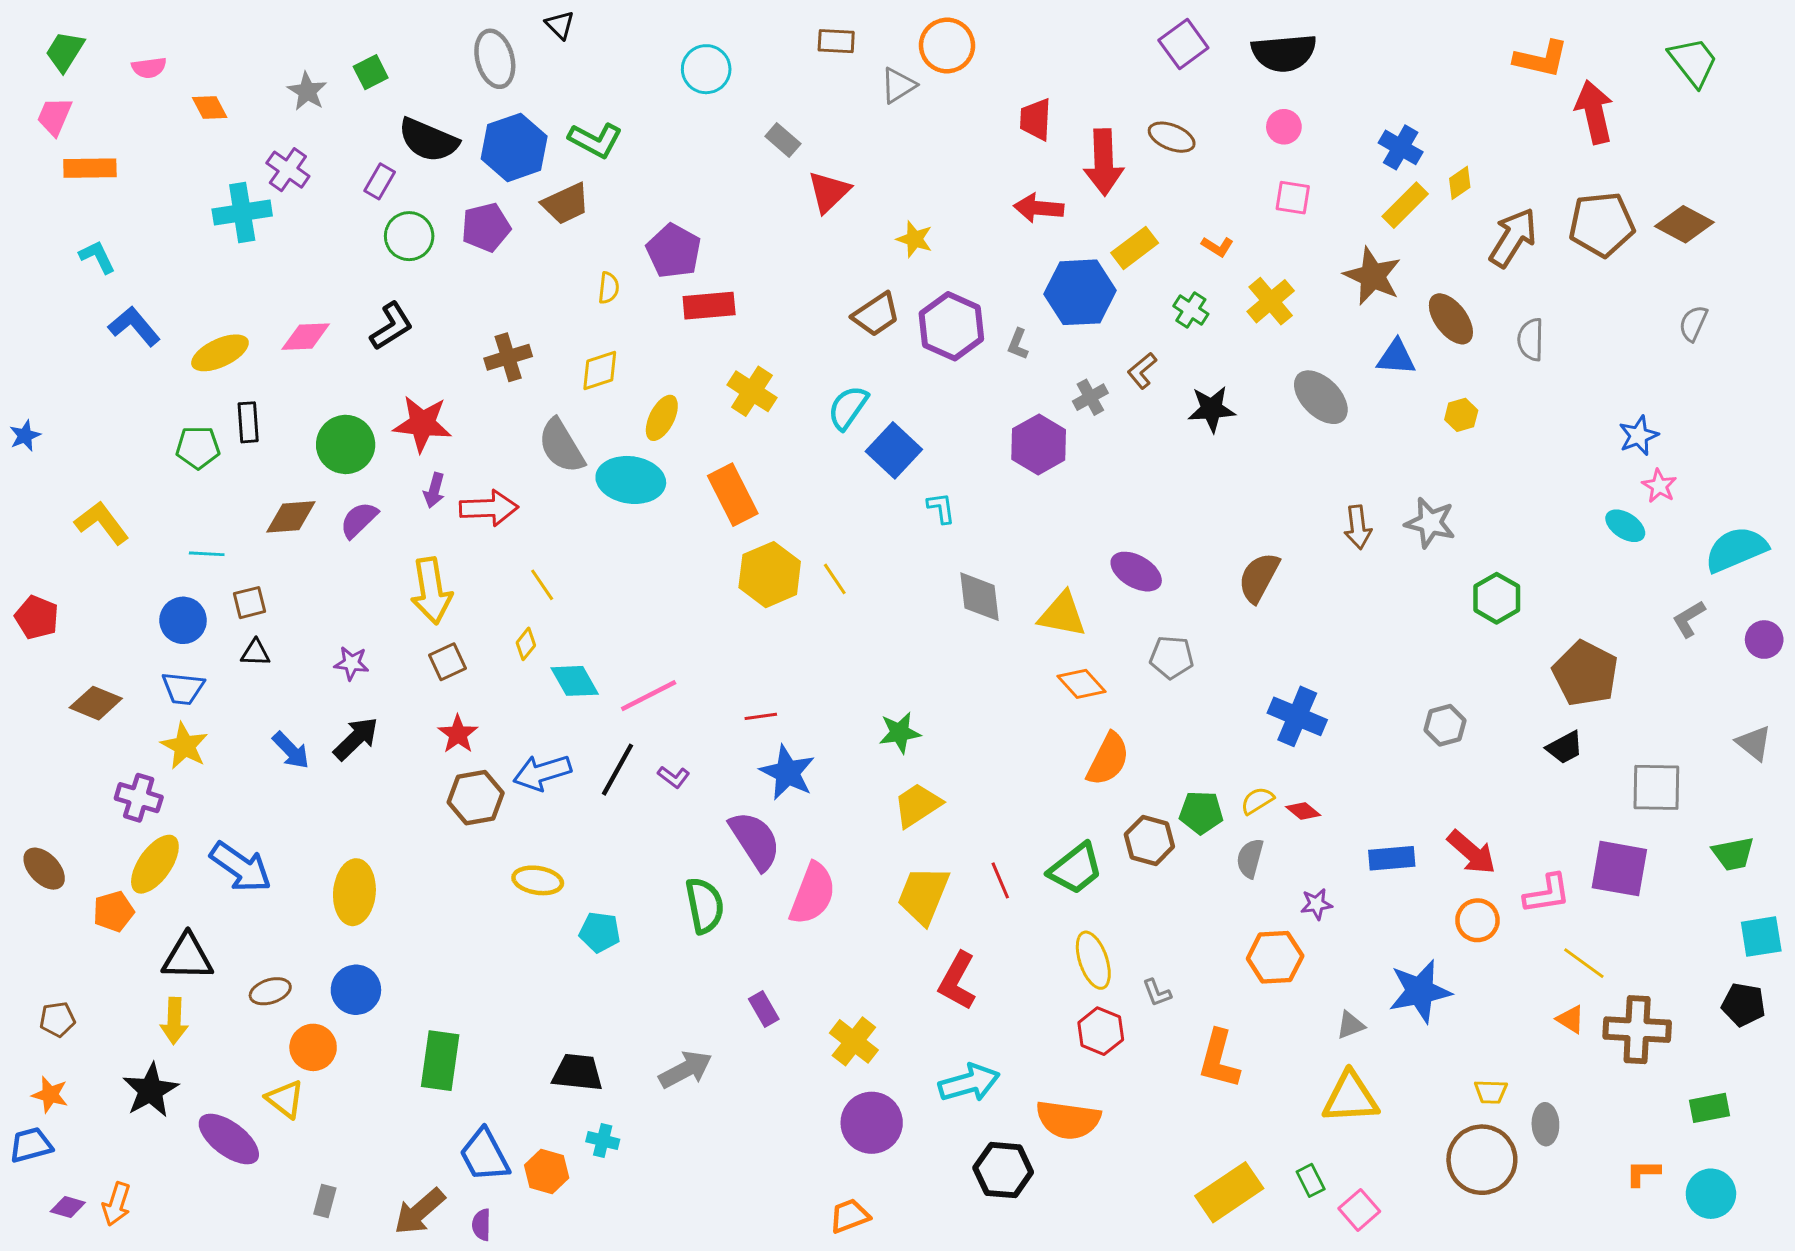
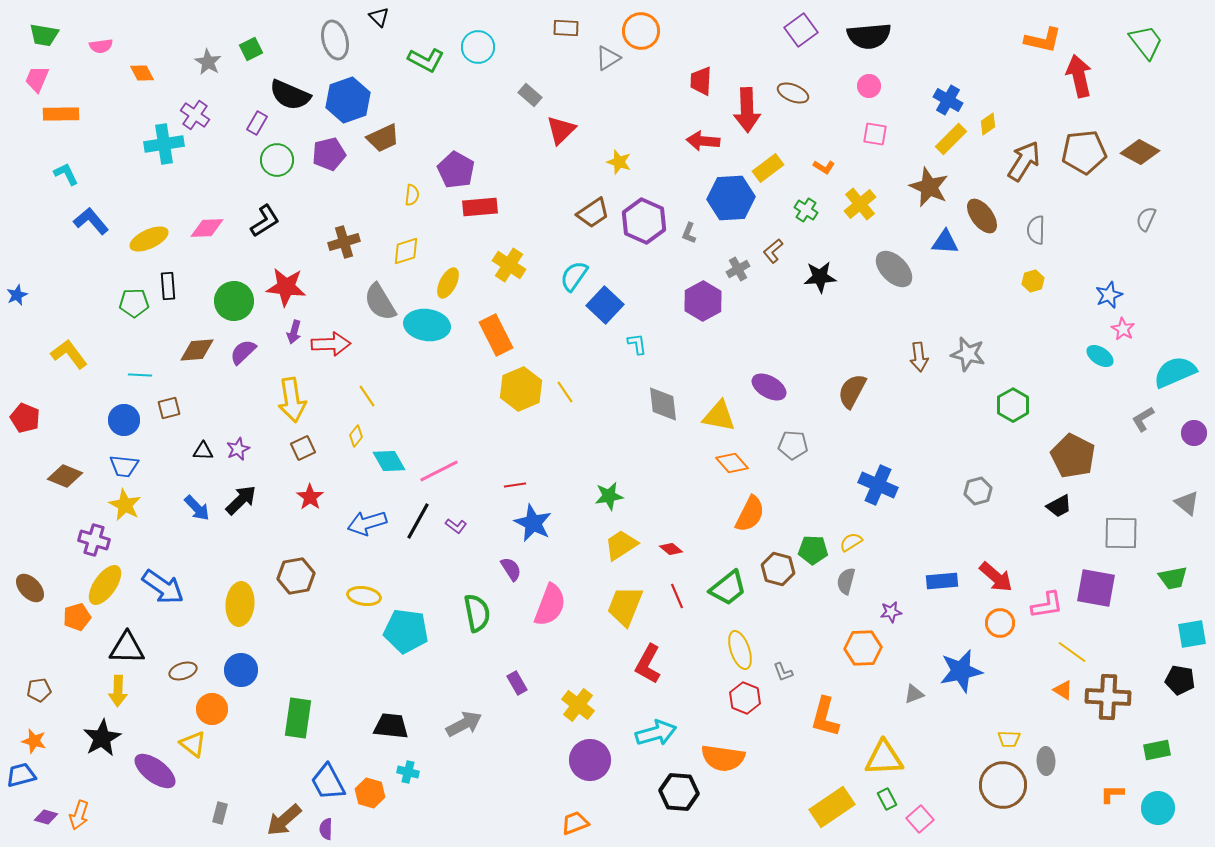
green trapezoid: (65, 51) -> (44, 35), turned -112
green L-shape: (595, 140) -> (426, 60), moved
yellow hexagon: (1461, 415) -> (1033, 281), moved
black triangle: (255, 653) -> (203, 451), moved
purple star: (351, 663) -> (238, 449), turned -30
brown hexagon: (476, 798) -> (296, 576), moved
red diamond: (1303, 811) -> (671, 549), moved
purple semicircle: (755, 841) -> (511, 569), size x0.6
cyan pentagon: (600, 932) -> (406, 631), size x1.6
yellow triangle: (1350, 1098) -> (884, 758), moved

